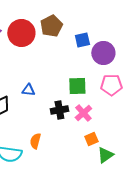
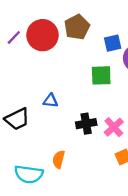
green square: (77, 86) -> (101, 75), moved

